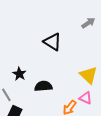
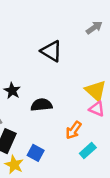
pink triangle: (85, 98) -> (97, 109), moved

